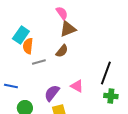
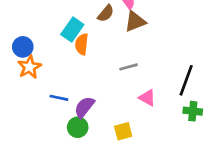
brown semicircle: (62, 51) -> (106, 13), moved
gray line: (39, 62) -> (129, 67), moved
purple semicircle: (52, 93) -> (84, 107), moved

